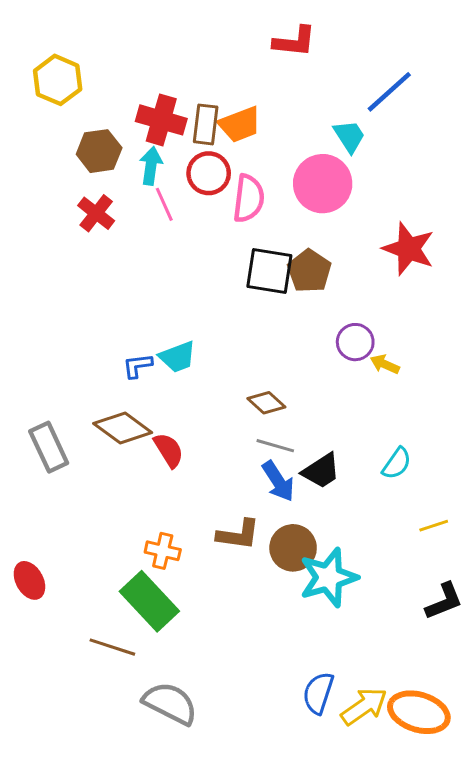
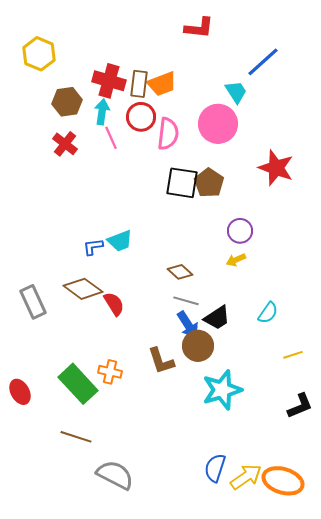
yellow arrow: (385, 364) -> (236, 260), moved, turned -48
brown L-shape: (238, 535) -> (161, 361), turned 64
brown circle: (293, 548) -> (198, 346), moved
green rectangle: (149, 601) -> (78, 384), moved

